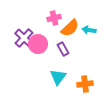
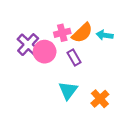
pink cross: (54, 18) -> (62, 33), moved
orange cross: (85, 84) -> (100, 99), turned -35

